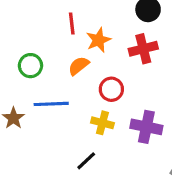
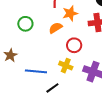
blue line: (51, 104) -> (36, 71), moved

